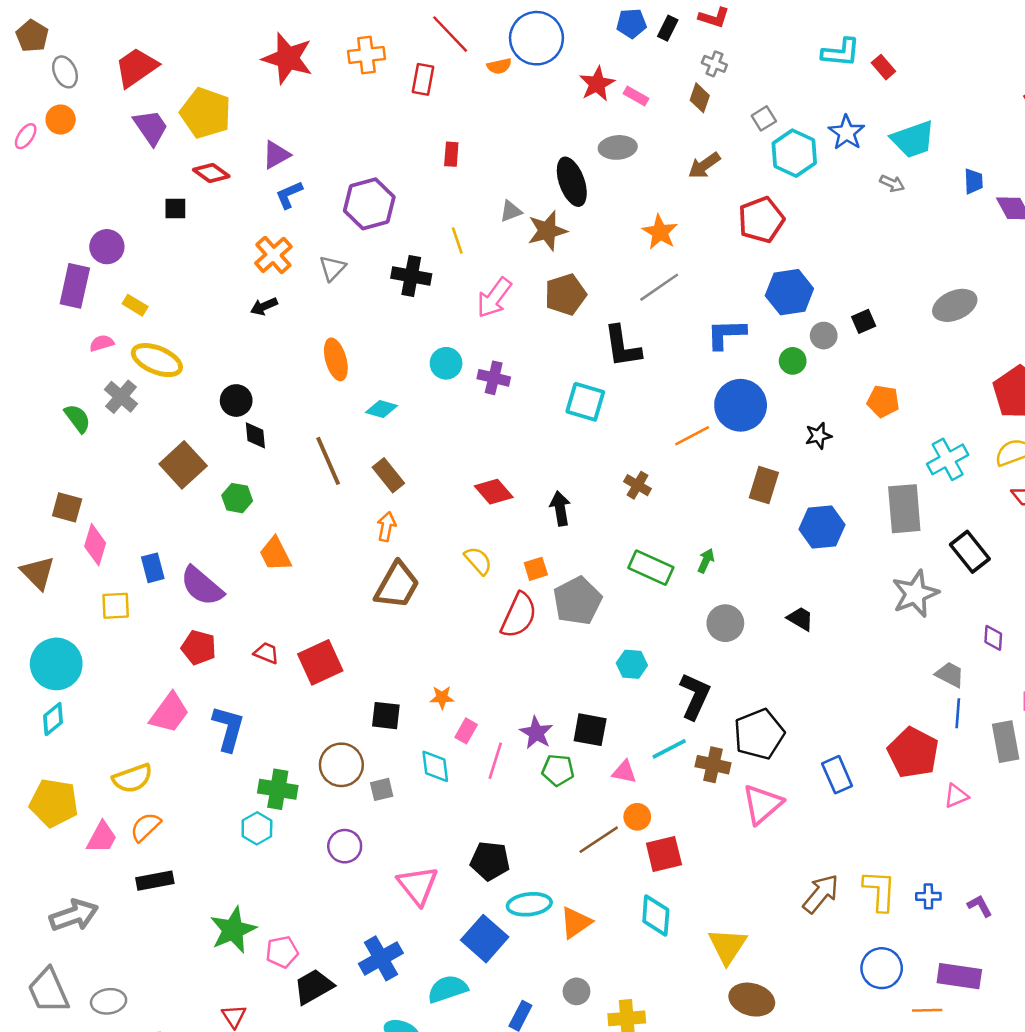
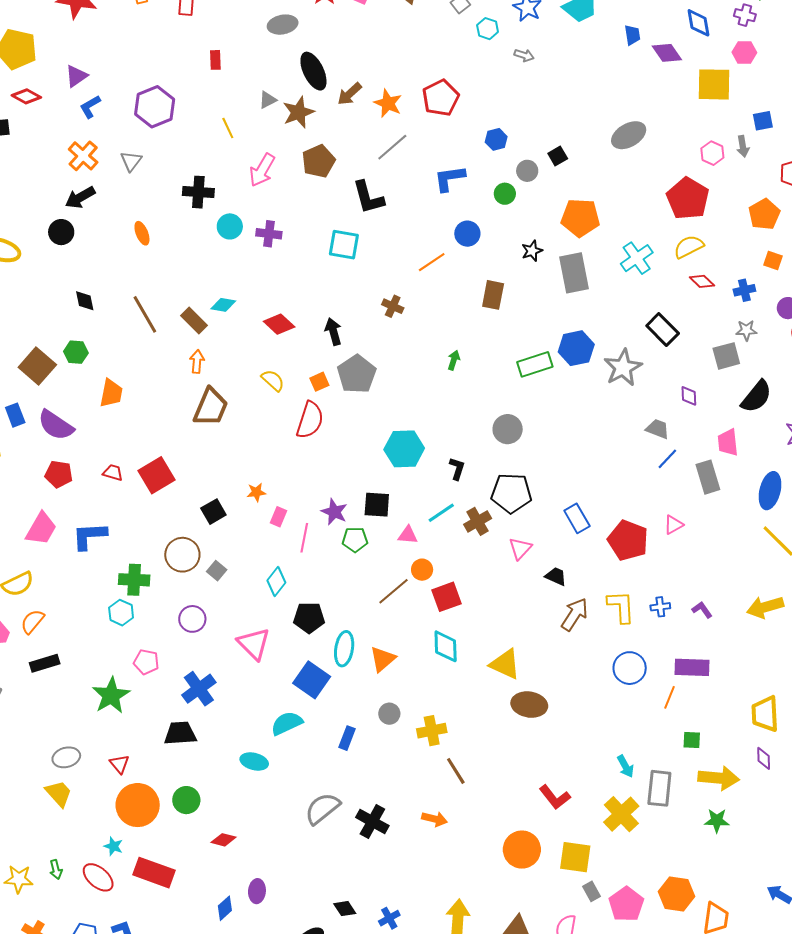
gray ellipse: (618, 147) -> (283, 25), moved
cyan hexagon: (794, 153) -> (488, 29), size x0.6
brown arrow: (704, 165) -> (350, 94), moved
gray arrow: (892, 183) -> (524, 55), moved
red pentagon: (761, 220) -> (441, 98), moved
black cross: (411, 276) -> (198, 192), moved
blue hexagon: (789, 292) -> (496, 139), size x0.6
black arrow: (264, 306) -> (80, 197), size x1.4
orange ellipse: (336, 359) -> (142, 233), size x0.7
black circle: (236, 401) -> (61, 232), moved
orange pentagon: (883, 401) -> (580, 218), size x1.5
blue circle: (741, 405) -> (467, 234), size x0.6
cyan diamond: (381, 409) -> (223, 305), moved
brown square: (183, 465) -> (37, 366), moved
gray rectangle: (904, 509) -> (574, 273), moved
blue hexagon: (822, 527) -> (576, 348), moved
orange trapezoid: (275, 554) -> (111, 393), turned -136
green rectangle: (651, 568) -> (535, 364), moved, turned -36
gray pentagon: (577, 601) -> (357, 374), moved
black trapezoid: (800, 619) -> (556, 576), moved
gray circle: (725, 623) -> (508, 429), moved
cyan hexagon: (632, 664) -> (404, 449), size x1.6
black L-shape: (695, 696) -> (457, 469), size x0.6
blue line: (958, 713) -> (667, 459), turned 45
black square: (386, 716) -> (213, 512), turned -30
blue L-shape: (228, 728) -> (89, 536), turned -102
black pentagon: (759, 734) -> (511, 493), turned 30
red pentagon: (913, 753) -> (628, 540), moved
brown cross: (713, 765) -> (478, 521), turned -36
cyan diamond: (435, 766) -> (276, 581), moved, turned 52
gray square: (382, 789) -> (217, 571), turned -30
pink triangle: (762, 804) -> (520, 548), size x0.7
cyan ellipse: (529, 904) -> (344, 649), turned -68
yellow triangle: (727, 946) -> (505, 664), turned -32
pink pentagon: (282, 952) -> (146, 662), moved, turned 30
blue cross: (381, 958) -> (199, 689), moved
black trapezoid: (314, 987) -> (180, 733), turned 32
gray ellipse: (109, 1001) -> (66, 757), moved
orange line: (927, 1010) -> (669, 697), turned -60

